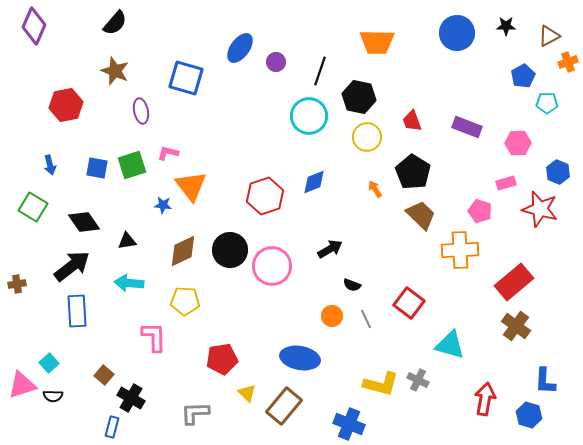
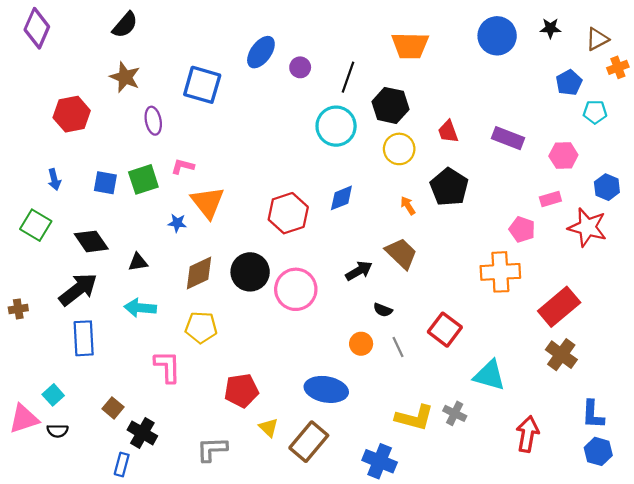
brown trapezoid: (421, 215) -> (401, 253), moved
blue hexagon: (529, 415) -> (598, 451), moved

